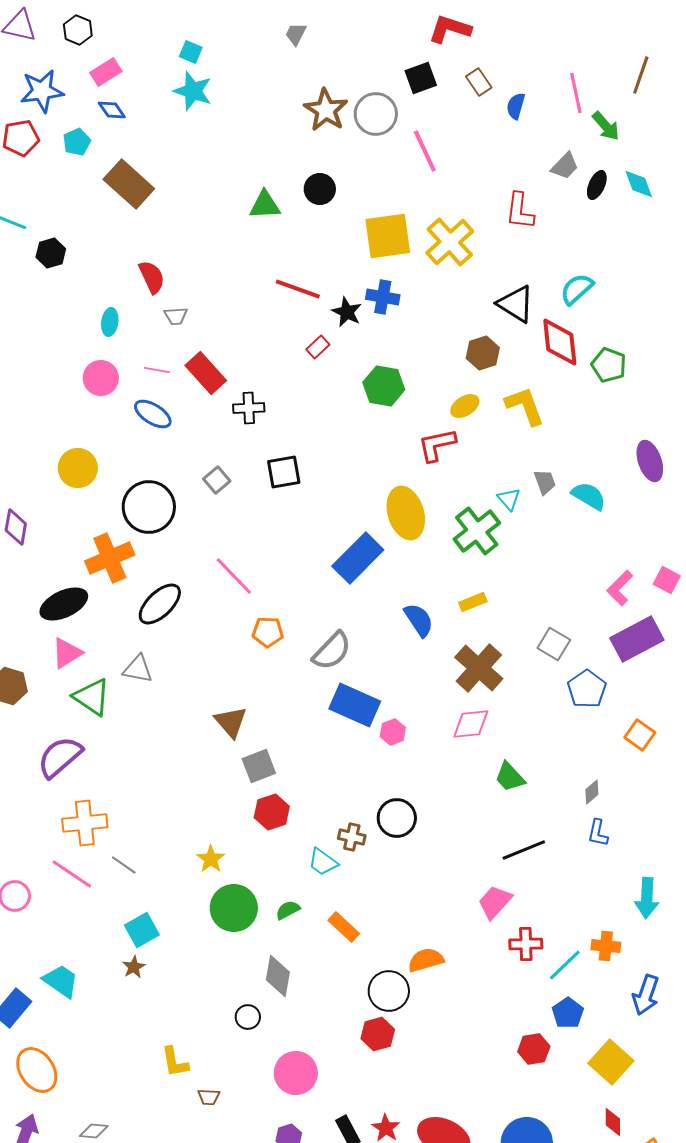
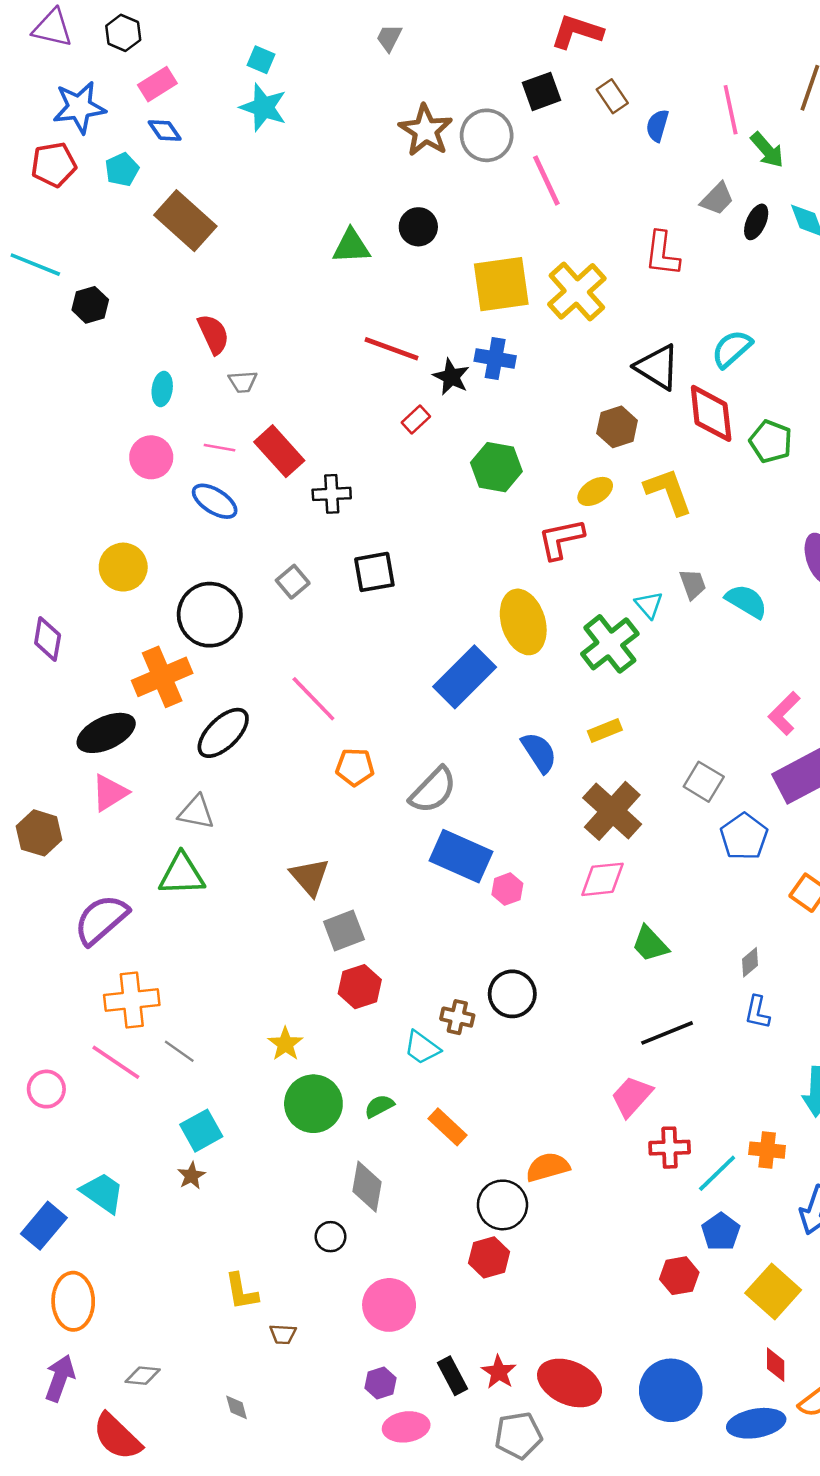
green triangle: (92, 697) -> (182, 874), moved, turned -36
orange ellipse: (37, 1070) -> (73, 1301), turned 33

